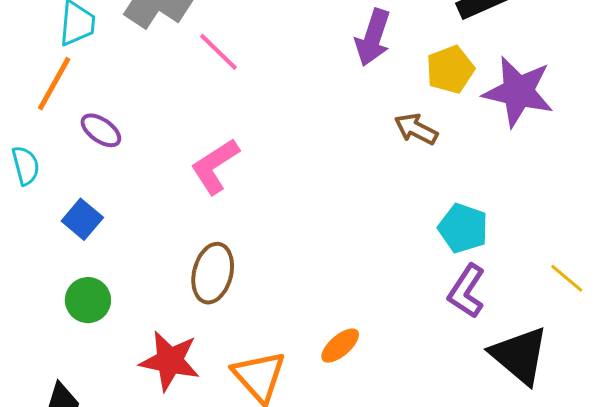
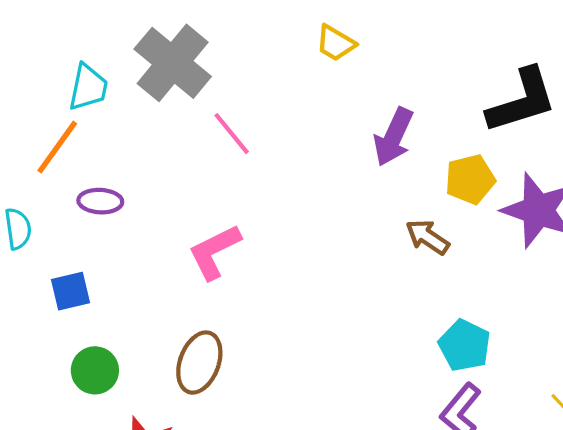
purple ellipse: (101, 130) -> (100, 201), turned -39
blue square: (82, 219) -> (70, 291), turned 30
green circle: (88, 300) -> (95, 370), moved

